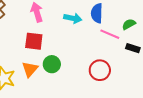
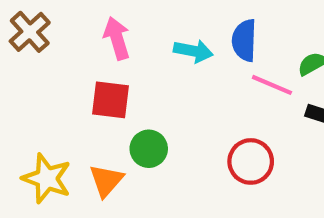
orange triangle: (30, 69) -> (106, 181), moved

